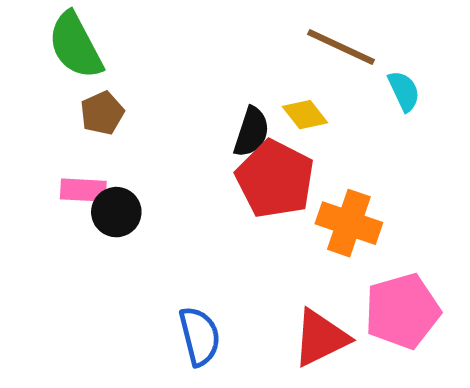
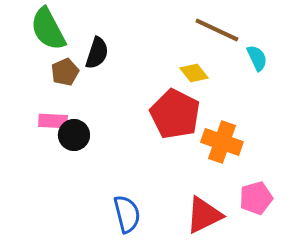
black semicircle: (251, 132) -> (97, 53), moved
pink pentagon: (402, 311) -> (256, 198), size x0.7

